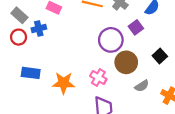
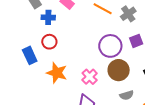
red circle: (19, 37) -> (49, 42), moved
blue rectangle: (31, 73) -> (30, 55), turned 42

